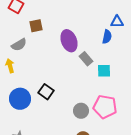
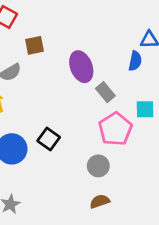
cyan square: (104, 71) -> (145, 109), moved
pink pentagon: (105, 107) -> (115, 129), moved, turned 30

